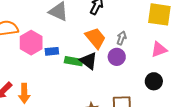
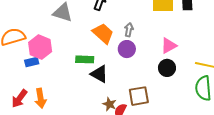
pink triangle: (159, 49) -> (169, 46), moved
blue rectangle: (52, 51) -> (32, 62), moved
black triangle: (89, 61) -> (99, 74), moved

